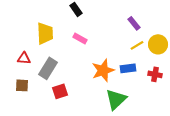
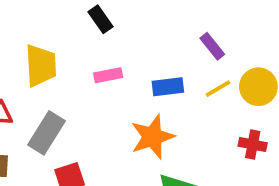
pink rectangle: (80, 38) -> (108, 75), turned -40
blue rectangle: (128, 68) -> (168, 87), moved

